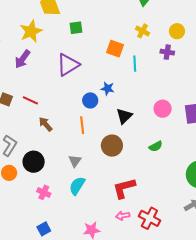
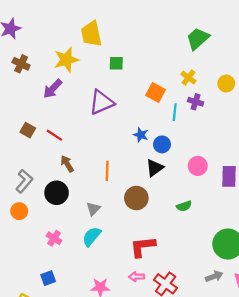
purple cross: (167, 52) -> (196, 102), moved
blue circle: (90, 100) -> (162, 144), moved
black circle: (34, 162) -> (57, 193), moved

